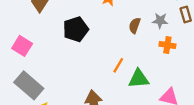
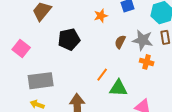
gray star: (160, 21) -> (143, 40), size x1.5
gray rectangle: (29, 85) -> (41, 81), moved, turned -55

